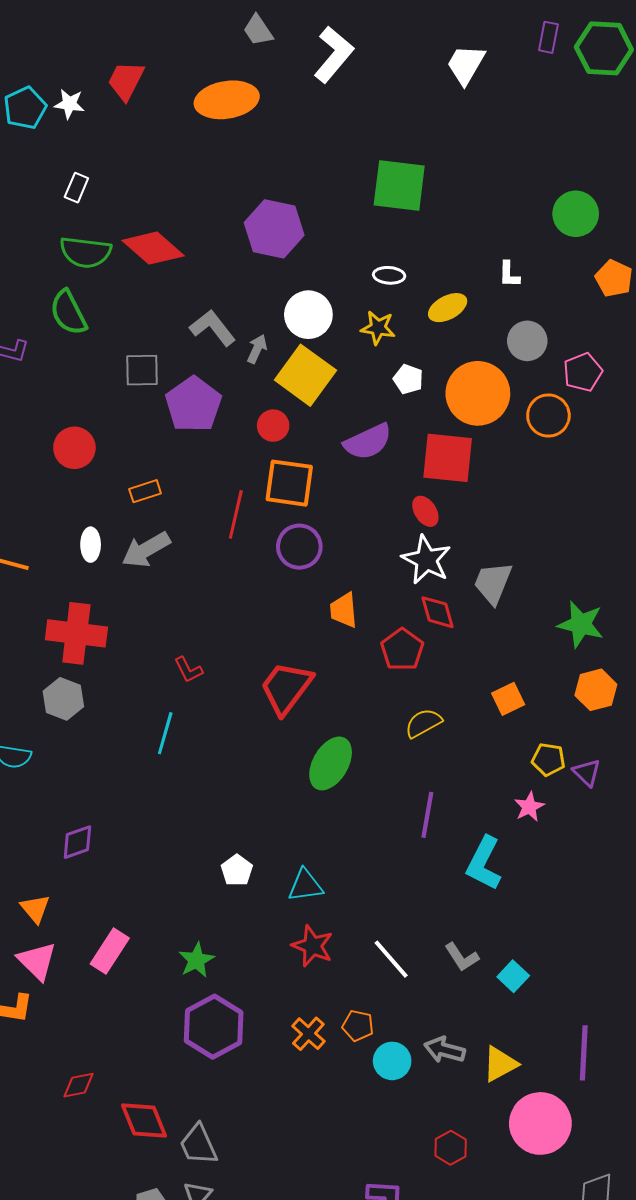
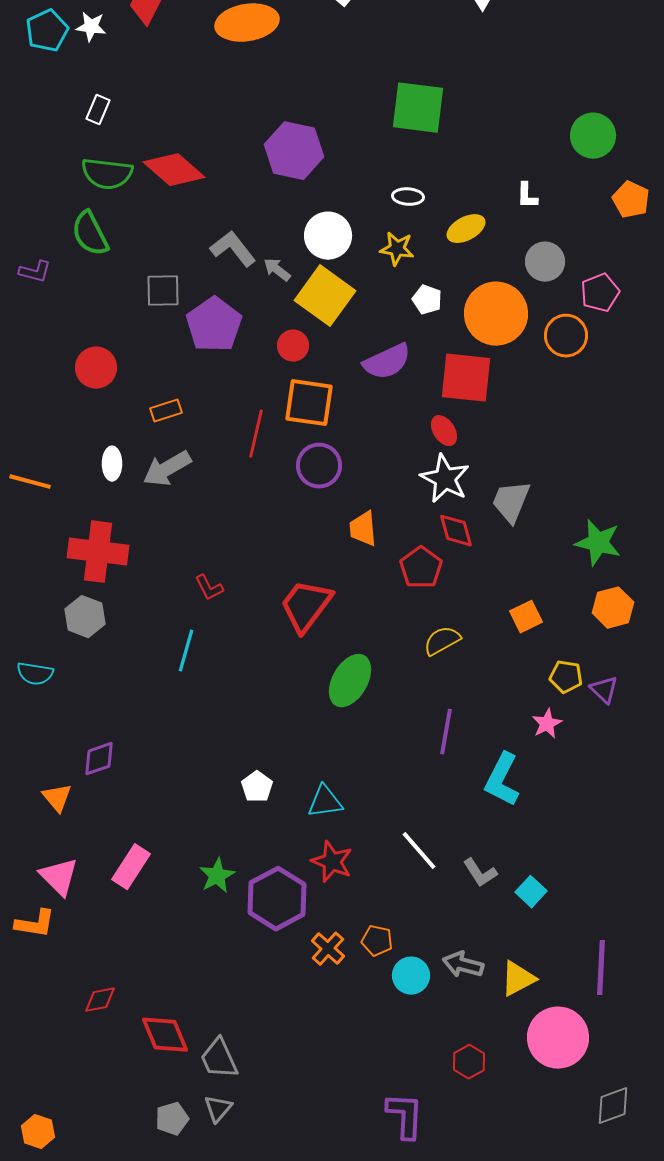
gray arrow: (257, 349) -> (277, 270), turned -76
orange triangle: (35, 909) -> (57, 798), moved
white line: (391, 959) -> (419, 851), moved
purple hexagon: (214, 1027) -> (277, 899), moved

